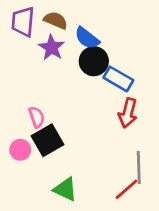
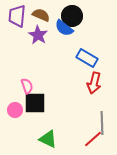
black circle: (94, 61) -> (72, 16), moved
black square: (47, 140) -> (35, 103), turned 30

